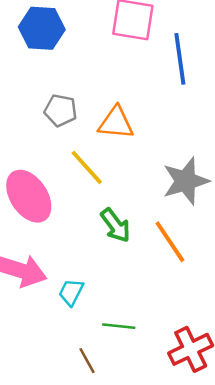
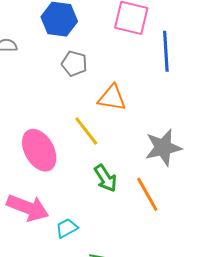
gray pentagon: (61, 110) -> (74, 63), moved
cyan trapezoid: (71, 292) -> (67, 228), turned 30

